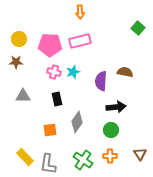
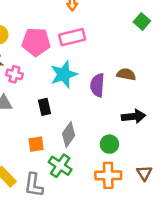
pink cross: (54, 72) -> (14, 74), moved
cyan star: (73, 72) -> (64, 74), size x1.6
black arrow: (116, 107) -> (133, 116), moved
orange cross: (110, 156) -> (108, 175), size x1.5
green cross: (83, 160) -> (60, 166), moved

